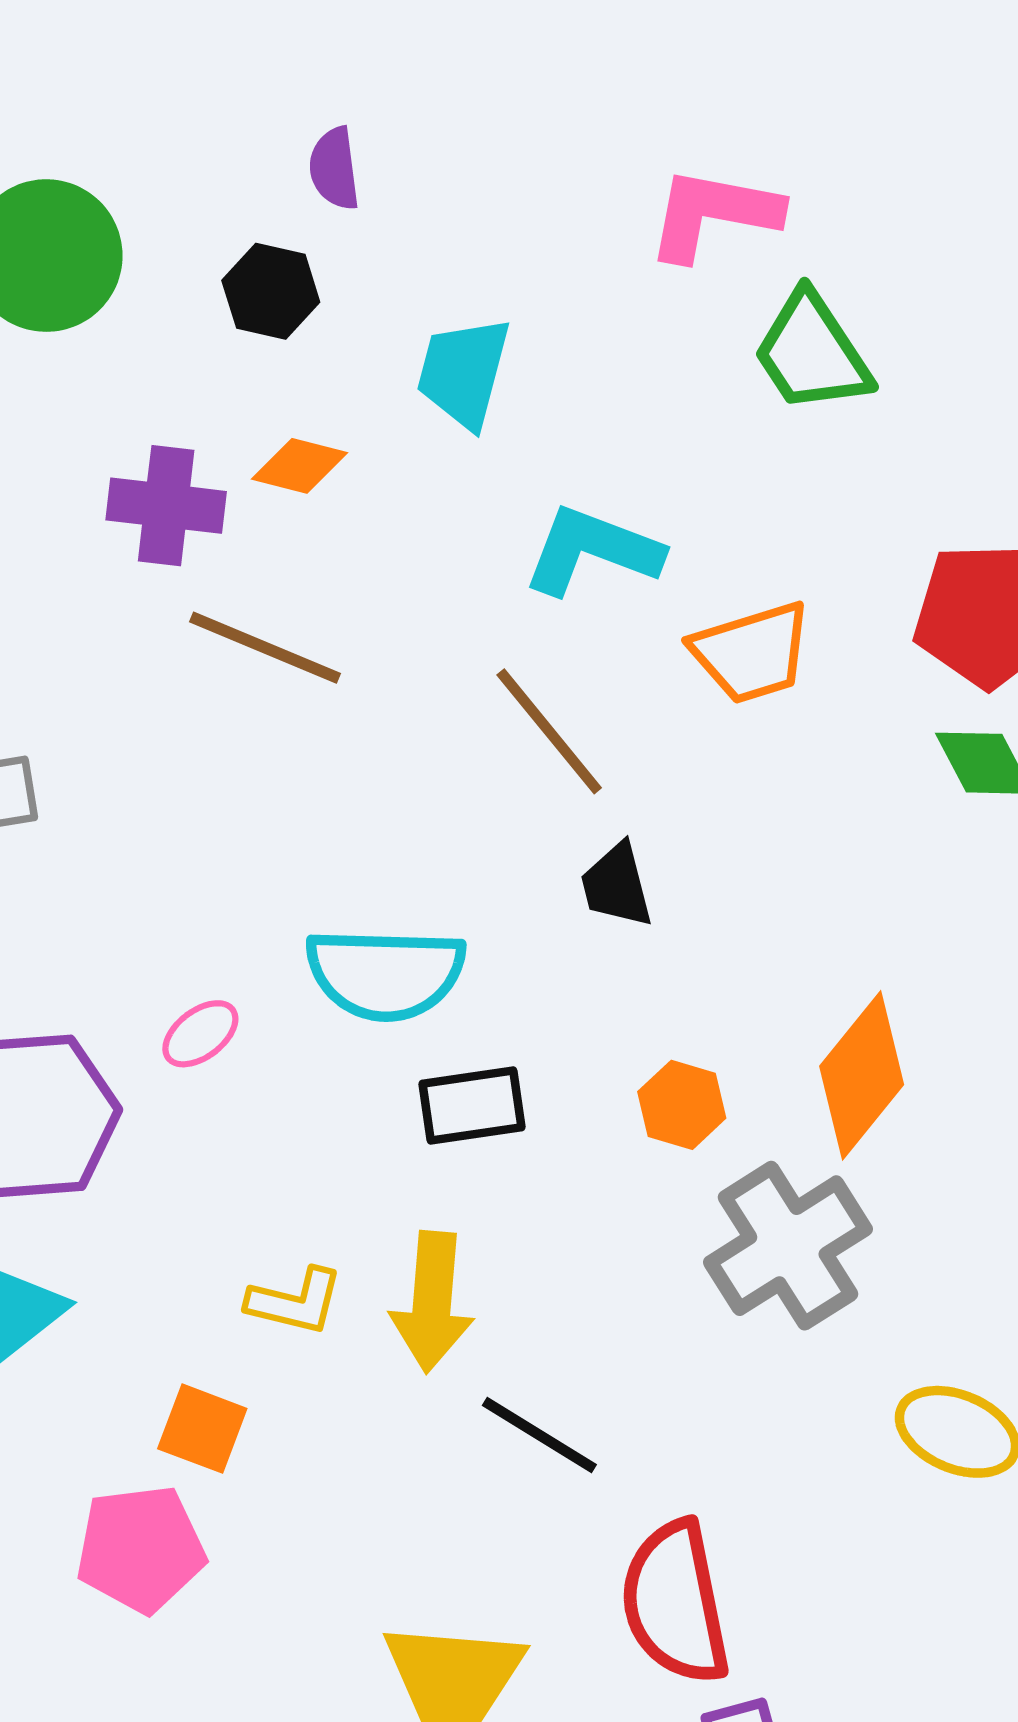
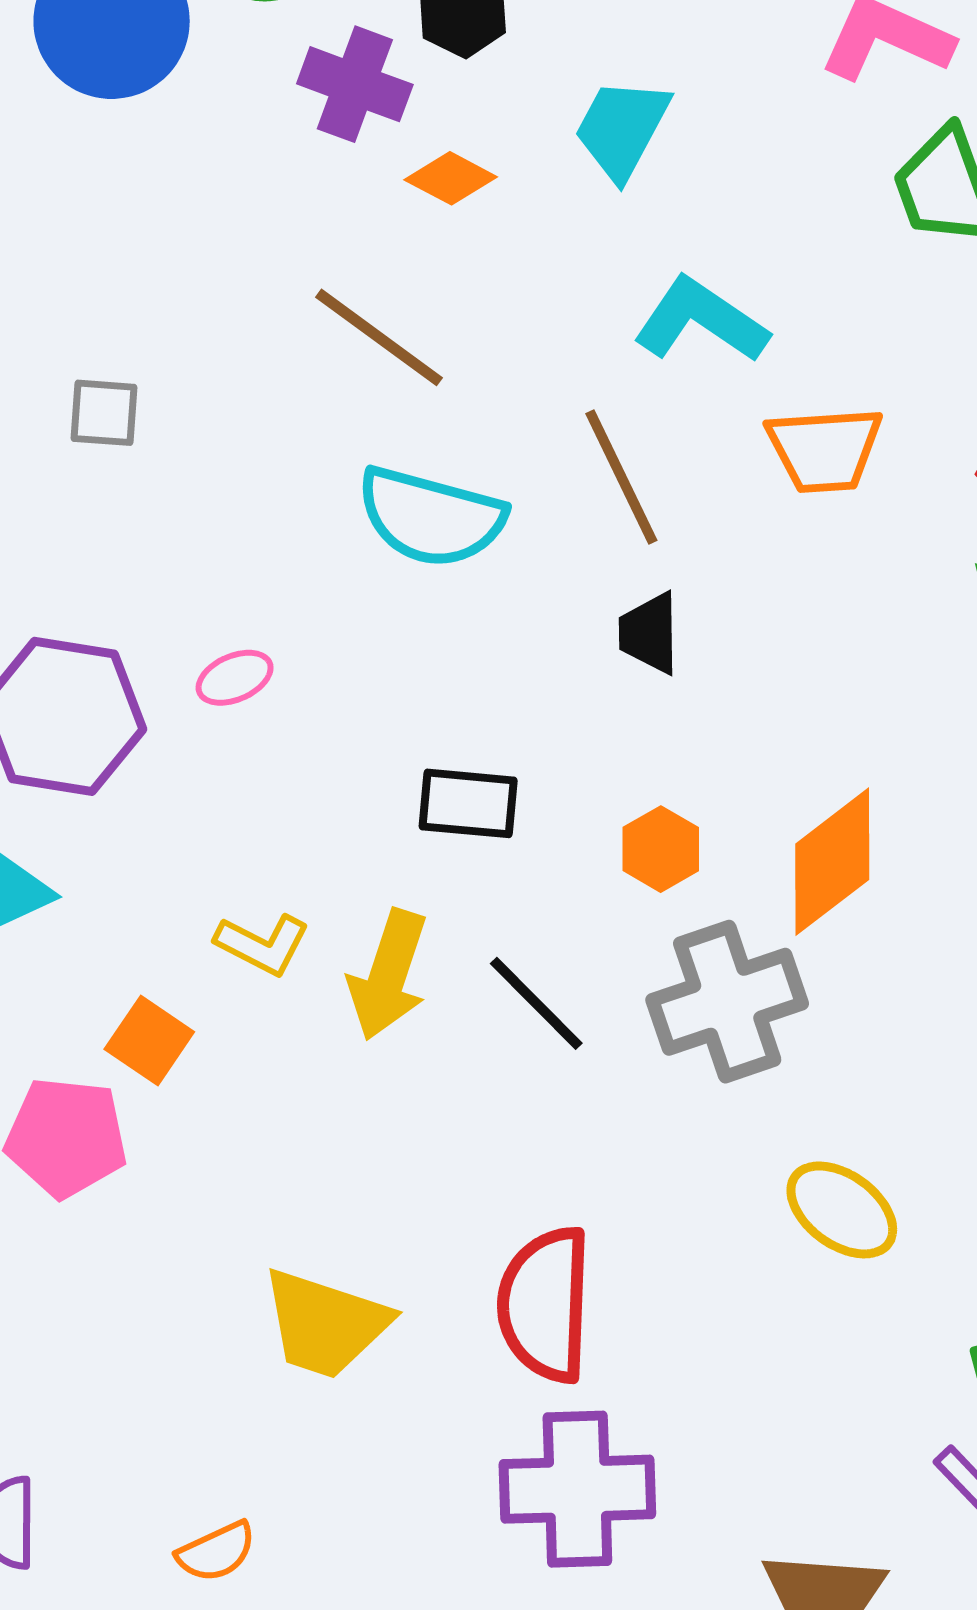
purple cross: (166, 506) -> (355, 84), moved
cyan semicircle: (385, 974) -> (431, 517), moved
black line: (539, 1435) -> (536, 1003), moved

